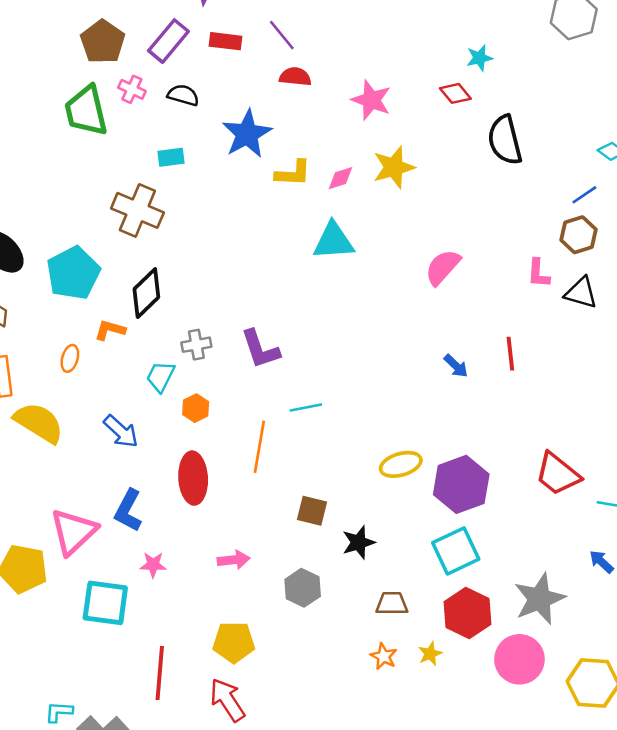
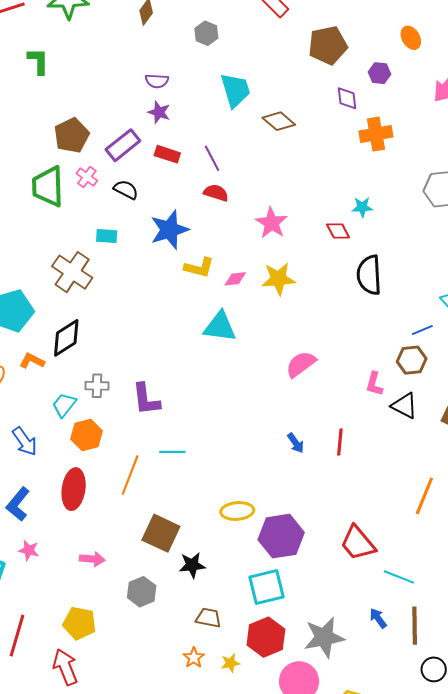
orange hexagon: (196, 408) -> (86, 435), size x1.4
brown square: (312, 511) -> (161, 533), size x1.5

